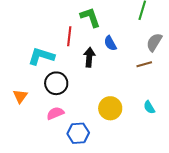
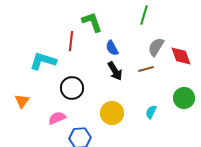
black arrow: (89, 57) -> (115, 71), moved, turned 144
black circle: (56, 83) -> (72, 88), moved
cyan semicircle: (149, 107) -> (151, 112), turned 56

